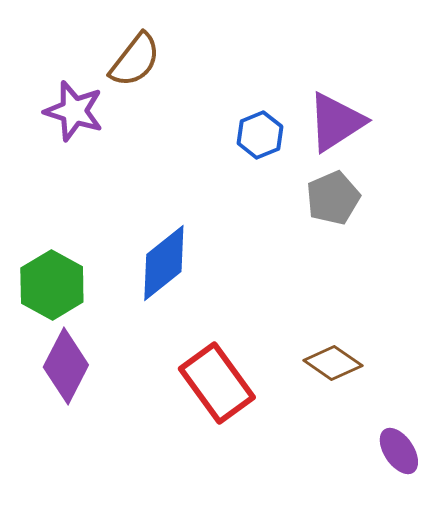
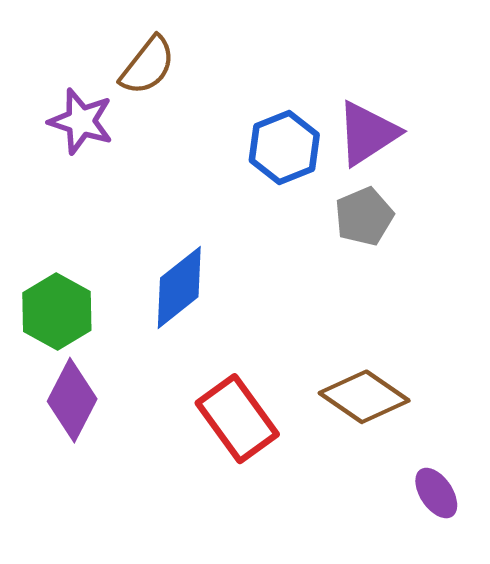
blue hexagon: (260, 135) -> (284, 148), size x1.4
brown diamond: (333, 363) -> (364, 397), size x1.4

